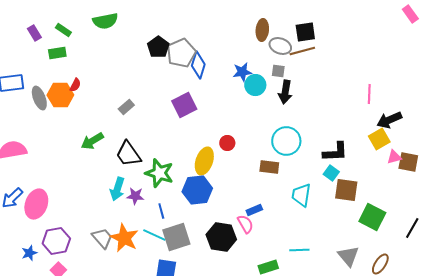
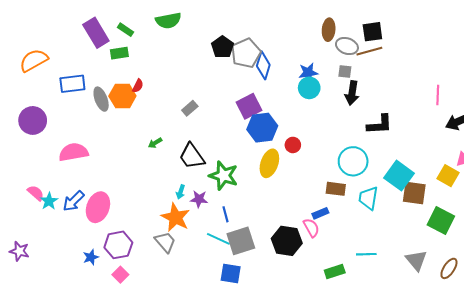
purple rectangle: (34, 33) -> (96, 33), size x1.8
cyan circle: (255, 85) -> (309, 88), moved
yellow square: (379, 139) -> (448, 176), moved, turned -30
green arrow: (92, 141) -> (155, 143), size x0.6
cyan circle: (286, 141) -> (353, 161), moved
black L-shape: (335, 152) -> (380, 125), moved
brown rectangle: (269, 167) -> (336, 189), moved
cyan square: (331, 173) -> (399, 176), size x1.8
cyan arrow: (117, 189) -> (181, 192), size x0.6
blue hexagon: (197, 190) -> (262, 128), moved
orange star: (124, 238) -> (176, 217), moved

